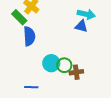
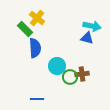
cyan circle: (51, 63) -> (57, 66), moved
brown cross: (76, 72) -> (82, 74), moved

